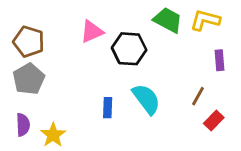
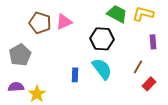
brown pentagon: (29, 42) -> (40, 23), moved
black hexagon: (129, 49) -> (102, 39), moved
purple semicircle: (23, 125) -> (16, 87), turned -91

